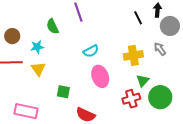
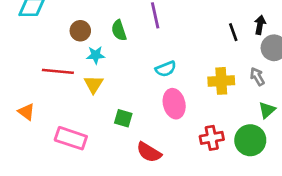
brown circle: (12, 36) -> (80, 31), moved
green triangle: (143, 81) -> (267, 110), moved

